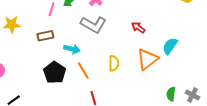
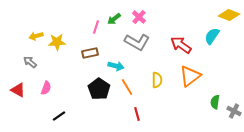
red arrow: (138, 28) -> (181, 45), size x1.5
cyan semicircle: (170, 46) -> (212, 36), moved
green semicircle: (171, 94) -> (215, 102), moved

